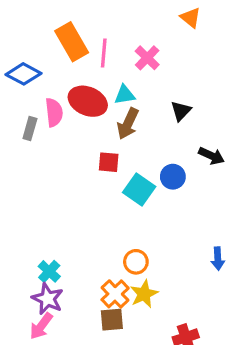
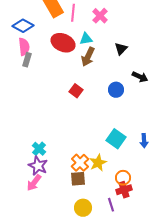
pink semicircle: (54, 112) -> (24, 47), moved
red square: (109, 162) -> (76, 91), moved, turned 32
cyan square: (139, 190) -> (116, 139), moved
orange circle: (136, 262) -> (123, 178), moved

